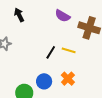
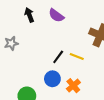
purple semicircle: (63, 16) -> (56, 15), moved
blue circle: (44, 81) -> (52, 79), moved

